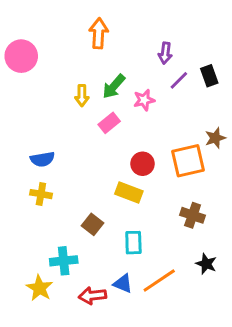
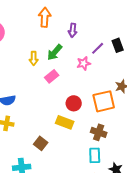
purple arrow: (165, 53) -> (73, 30), moved
pink star: (144, 100) -> (84, 63), moved
brown cross: (193, 215) -> (99, 132), moved
cyan rectangle: (133, 243) -> (95, 155), moved

